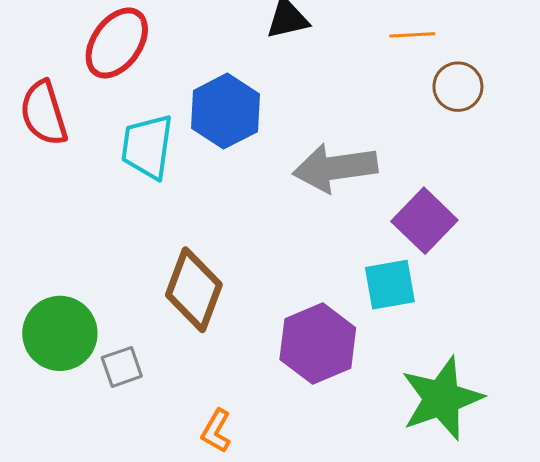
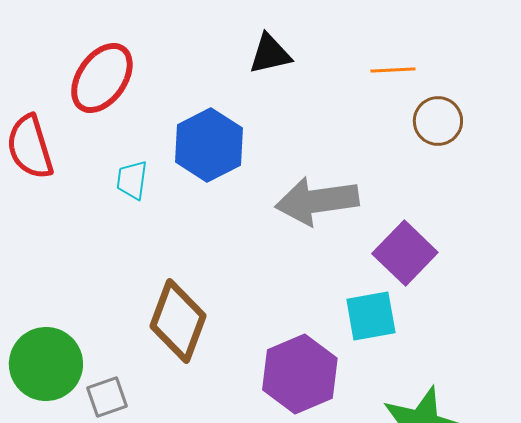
cyan trapezoid: (147, 147) -> (132, 180), size x0.6

